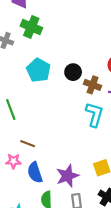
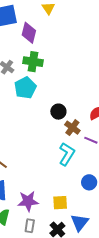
green cross: (31, 27) -> (33, 62), turned -30
cyan pentagon: (38, 70) -> (25, 88), moved

